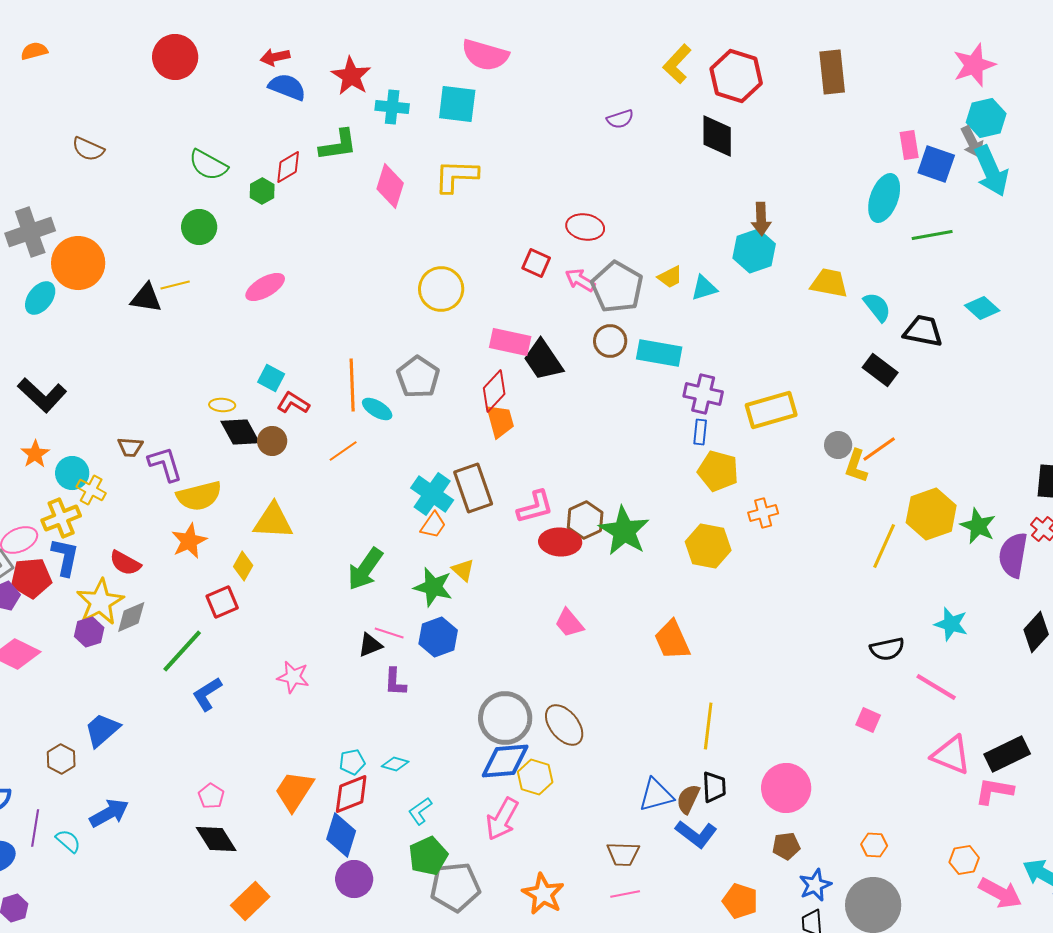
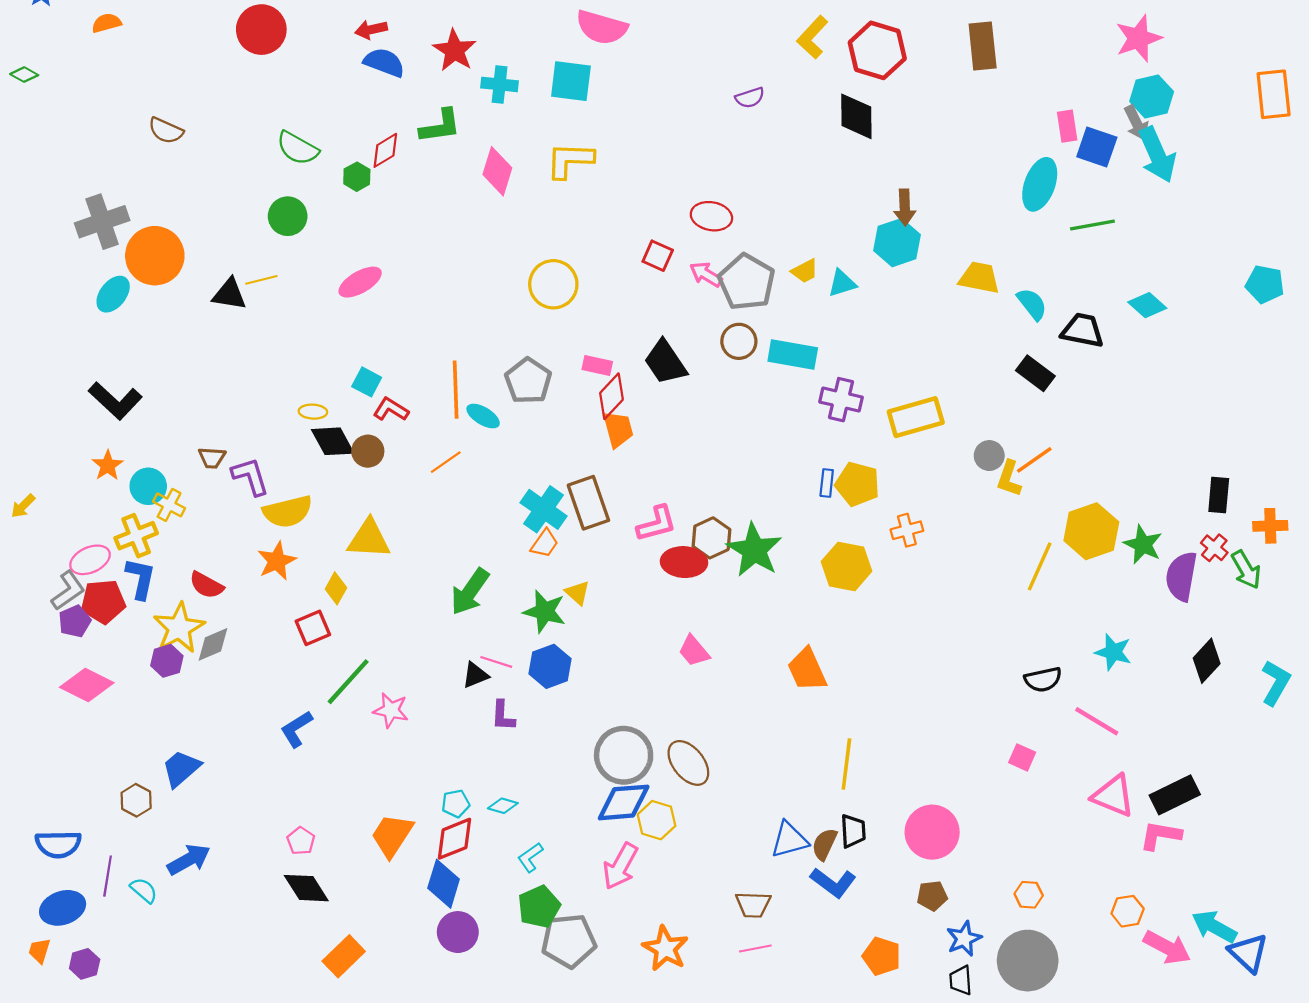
pink rectangle: (510, 342) -> (597, 366), moved, size x0.7
blue rectangle: (700, 432) -> (827, 483), moved
green line: (182, 651) -> (348, 682), moved

